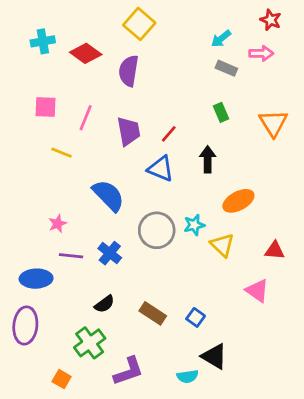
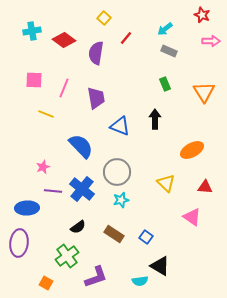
yellow square: (139, 24) -> (104, 18), size x0.6
pink arrow: (261, 53) -> (211, 41), moved
red line: (169, 134) -> (126, 38), moved
orange ellipse: (238, 201) -> (192, 150), moved
cyan star: (194, 225) -> (121, 200), moved
blue cross: (110, 253) -> (82, 189), size x1.4

